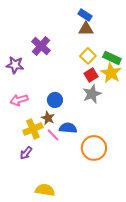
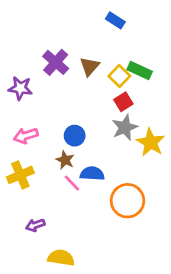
brown triangle: (86, 29) -> (90, 66), moved, turned -49
green rectangle: (112, 58) -> (140, 71), moved
yellow star: (111, 73) -> (151, 142), moved
yellow cross: (33, 129) -> (20, 175), moved
purple arrow: (26, 153) -> (35, 225), moved, turned 32

